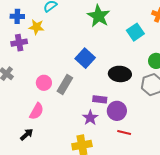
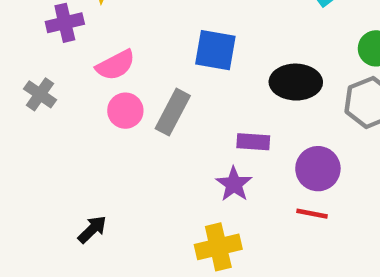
blue square: (85, 58) -> (215, 50), turned -30
pink semicircle: (37, 111) -> (116, 65), moved, turned 36
purple circle: (117, 111) -> (318, 169), moved

